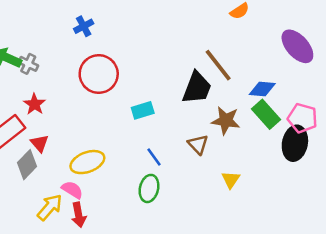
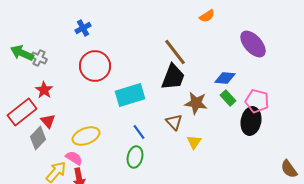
brown line: (218, 65) -> (175, 52), moved
cyan rectangle: (143, 110) -> (130, 95), size x1.6
green rectangle: (266, 114) -> (228, 98), size x0.7
yellow triangle: (231, 180) -> (194, 142), moved

